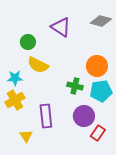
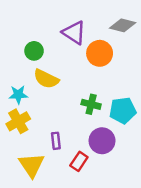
orange circle: (97, 66) -> (100, 53), moved
purple rectangle: (46, 116) -> (56, 141), size x0.6
red rectangle: (98, 133) -> (79, 161), moved
yellow triangle: (26, 136) -> (32, 165), size x1.6

